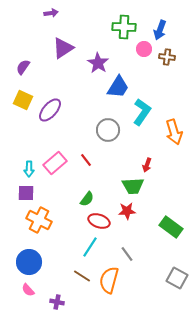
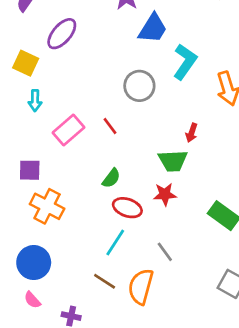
yellow square: (23, 100) -> (26, 63), moved
purple ellipse: (50, 110) -> (62, 34), moved
cyan arrow: (29, 169) -> (35, 101), moved

